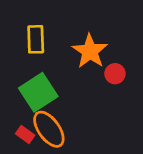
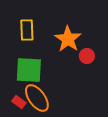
green square: (38, 92) -> (29, 70), turned 36

